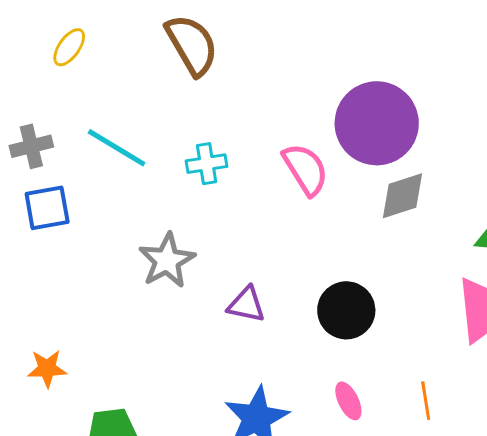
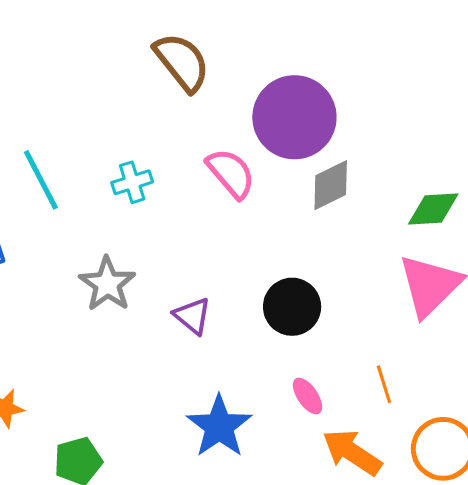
brown semicircle: (192, 45) -> (182, 62), moved
cyan line: (117, 148) -> (41, 180), turned 40
purple triangle: (246, 305) -> (192, 316), turned 36

